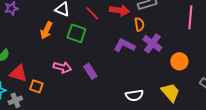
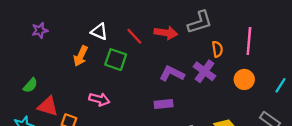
orange semicircle: (139, 24) -> (217, 49), moved
orange circle: (179, 61) -> (244, 79), moved
purple rectangle: (90, 71) -> (164, 104), moved, turned -63

